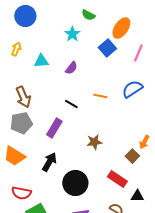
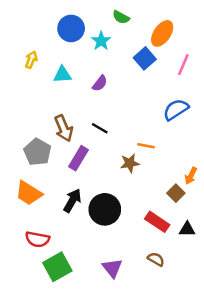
blue circle: (25, 16) -> (71, 28), moved
orange line: (100, 96) -> (146, 146), moved
brown arrow: (23, 97) -> (64, 128), moved
gray pentagon: (21, 123) -> (37, 152), turned -30
brown star: (94, 142) -> (130, 163), moved
black circle: (75, 183) -> (105, 209), moved
black triangle: (137, 196) -> (187, 229), moved

